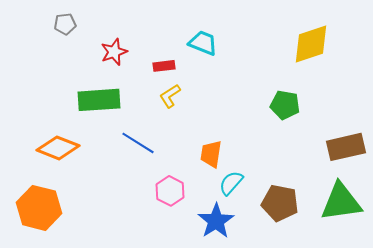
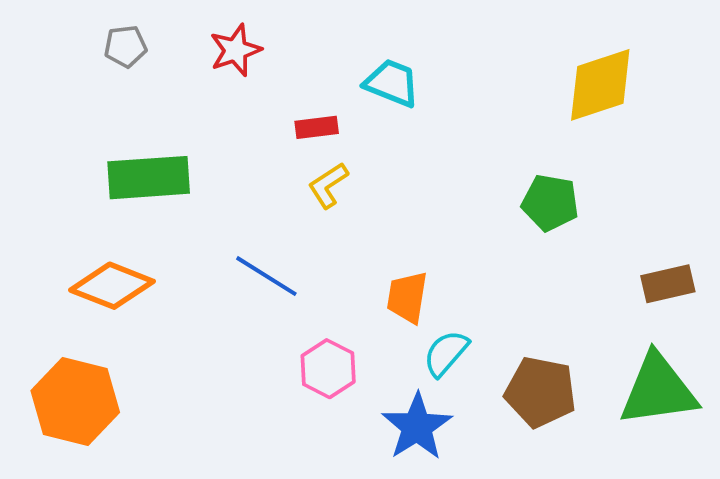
red star: (114, 52) -> (235, 50), moved
green rectangle: (99, 100) -> (149, 178), moved
brown rectangle: (346, 147) -> (668, 284), size x0.7

